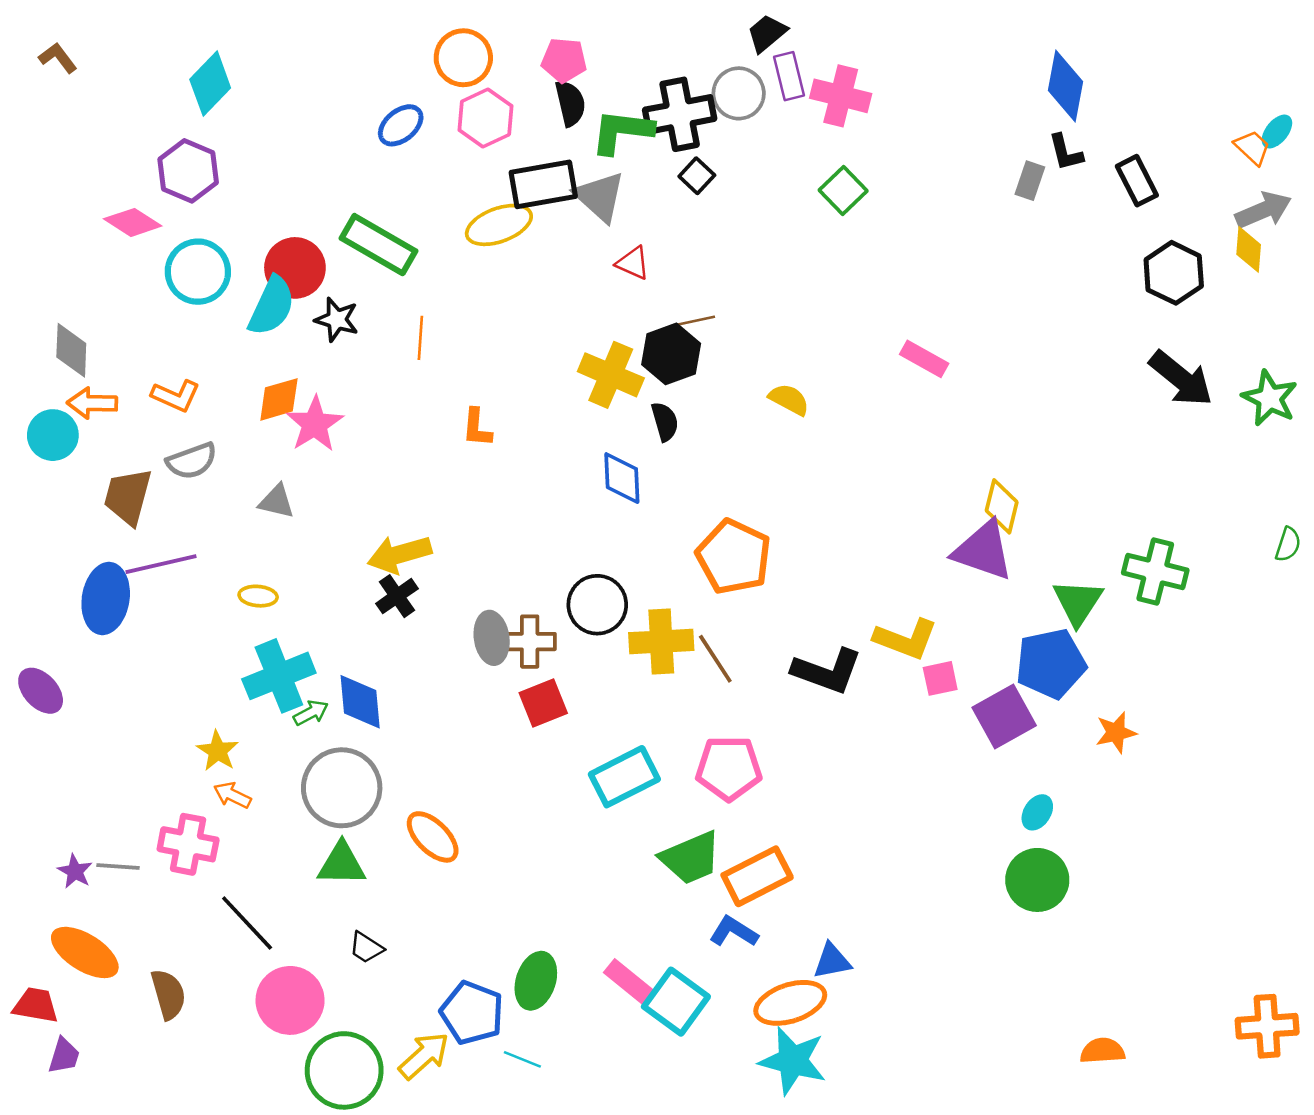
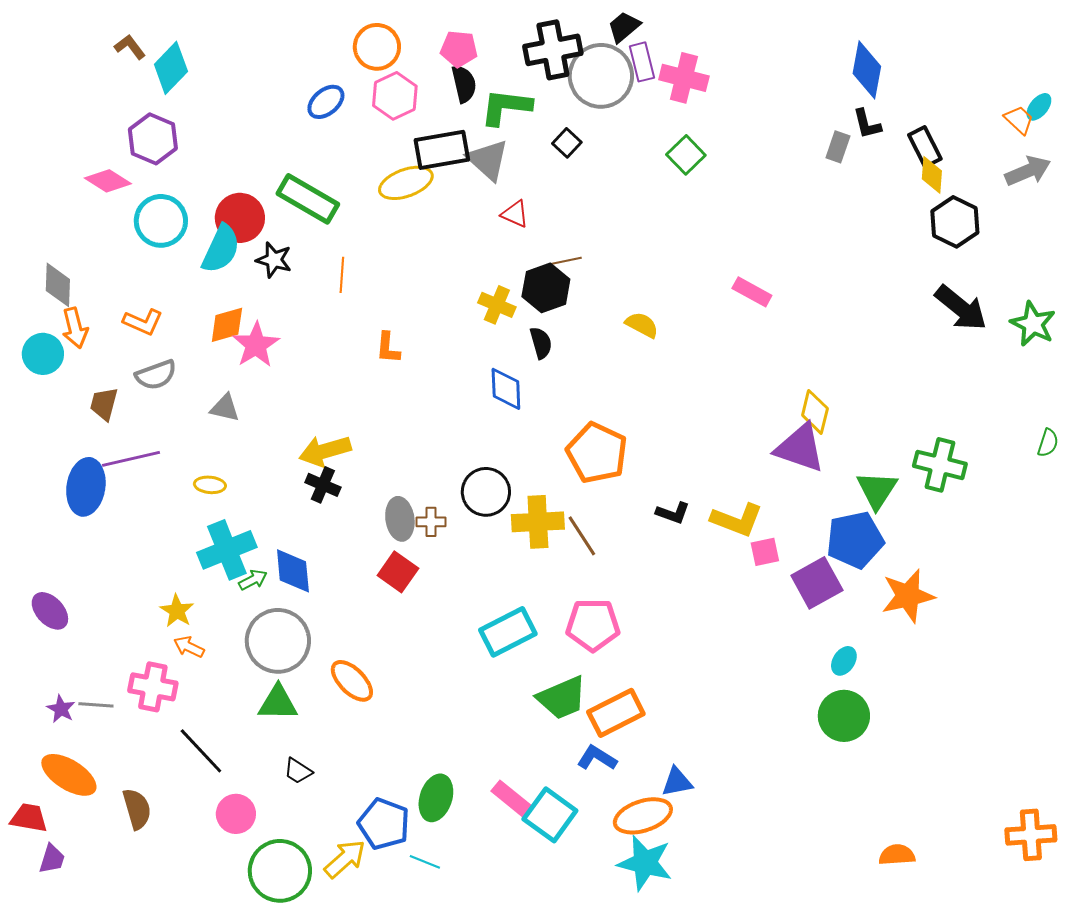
brown L-shape: (58, 58) -> (130, 47), moved
gray circle: (739, 93) -> (601, 76), size x1.5
black cross: (680, 114) -> (553, 50), moved
yellow diamond: (1249, 249) -> (932, 175), moved
yellow cross: (611, 375) -> (497, 305), size x0.7
orange arrow: (92, 403) -> (75, 328), turned -105
brown trapezoid: (128, 497) -> (104, 404), size x0.7
black cross: (397, 596) -> (323, 485), turned -32
brown cross: (530, 642) -> (431, 522), size x0.7
black L-shape: (827, 671) -> (673, 513), moved, size x0.6
purple ellipse: (41, 691) -> (50, 611), moved
red square: (543, 703) -> (398, 572), moved, turned -33
orange star: (1116, 732) -> (908, 596), size x1.6
pink circle: (290, 1000) -> (236, 814), size x0.7

